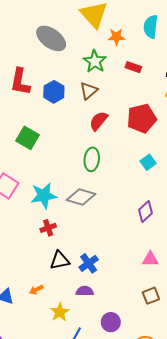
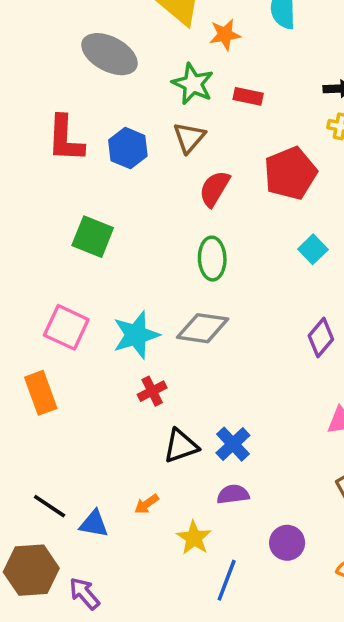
red rectangle: (133, 67) -> (248, 96), moved

